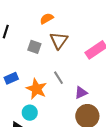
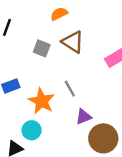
brown triangle: (59, 40) -> (73, 42), turned -36
purple triangle: (81, 93) -> (84, 117), moved

